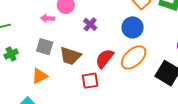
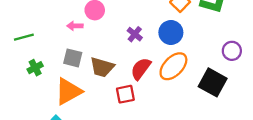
purple cross: (90, 24) -> (135, 34), moved
orange triangle: (40, 76) -> (68, 91), size x1.5

